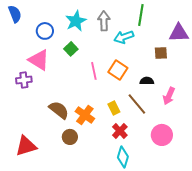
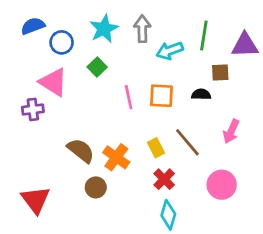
blue semicircle: (15, 14) -> (33, 26), moved, turned -90
green line: (141, 15) -> (204, 36), moved
orange square: (118, 70) -> (161, 96), turned -30
black semicircle: (147, 81) -> (201, 94), moved
red triangle: (26, 146) -> (36, 200), turned -50

